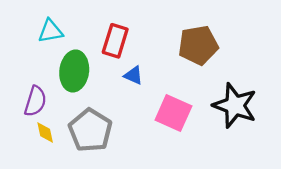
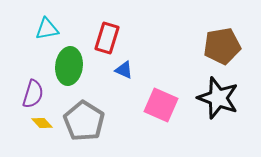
brown pentagon: (198, 45) -> (222, 46), moved
yellow diamond: (45, 132) -> (42, 123), turned -30

